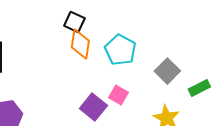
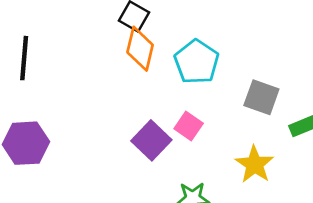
gray square: (167, 71) -> (261, 97), turned -30

